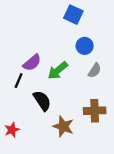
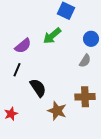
blue circle: (85, 46) -> (91, 39), moved
purple semicircle: (32, 63) -> (23, 46), moved
green arrow: (58, 70) -> (52, 36), moved

